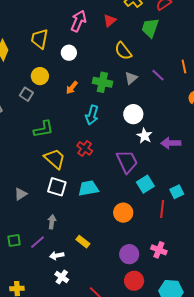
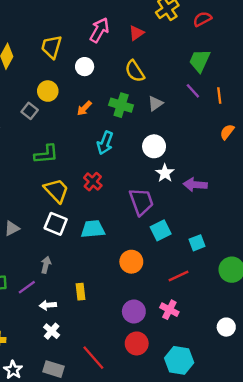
green trapezoid: (150, 28) -> (200, 61), moved
yellow semicircle: (123, 51) -> (135, 71), moved
purple line: (158, 75) -> (193, 91), moved
red line: (162, 209) -> (178, 276), moved, turned 54
yellow rectangle: (83, 242) -> (81, 292), turned 40

